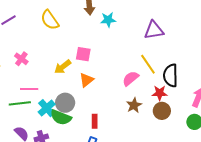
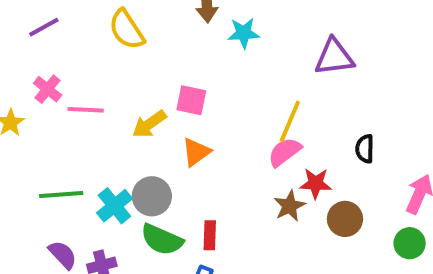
pink cross: (21, 59) -> (48, 89), moved
yellow line: (148, 64) -> (290, 121), moved, turned 55
black semicircle: (171, 75) -> (365, 149), size x0.6
pink line: (29, 89) -> (86, 110), moved
red star: (160, 93) -> (316, 183), moved
green semicircle: (61, 117) -> (162, 240), moved

